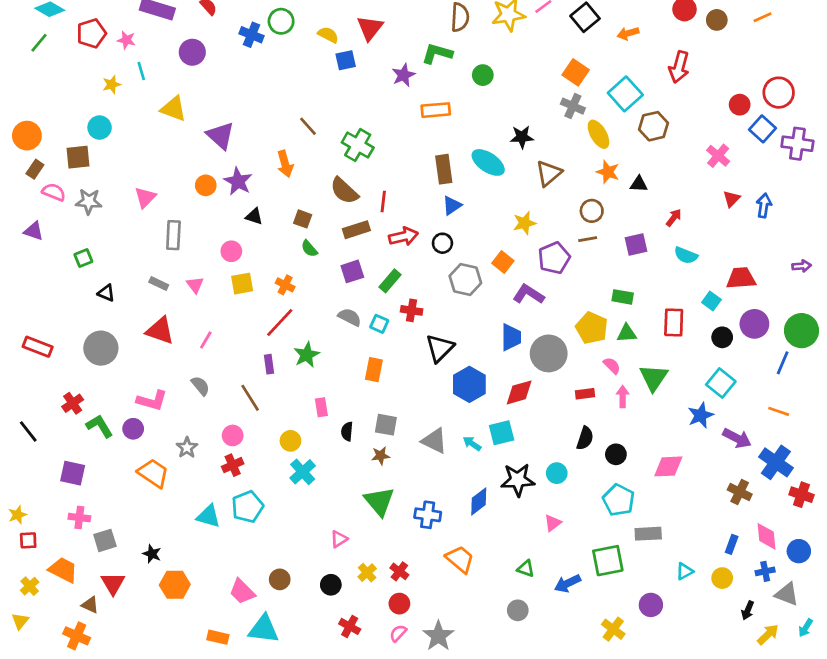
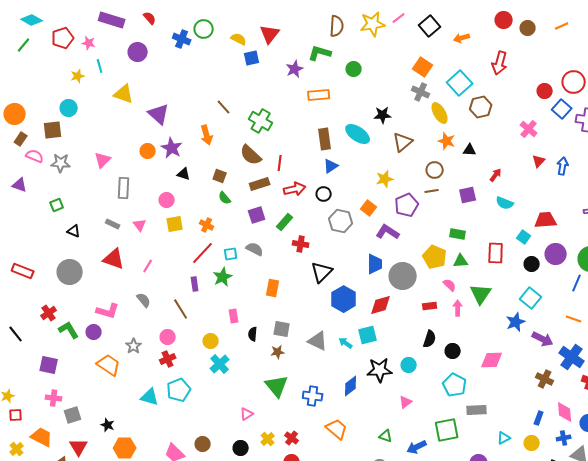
cyan square: (379, 324) -> (231, 254), moved, turned -32

